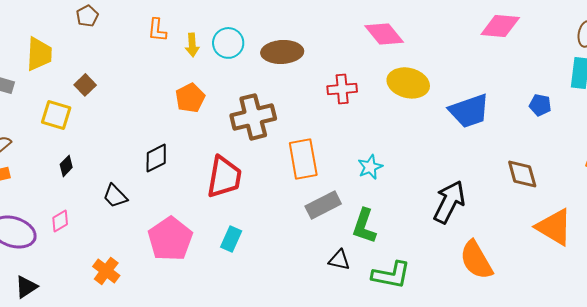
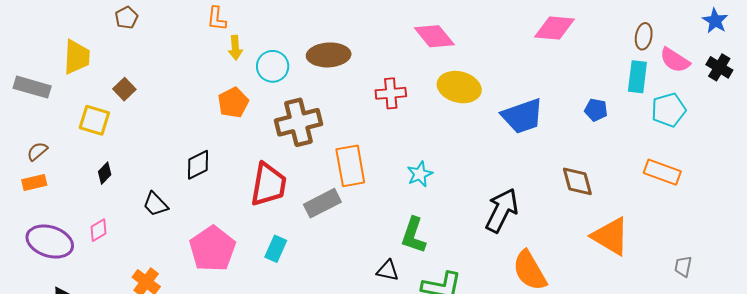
orange L-shape: (157, 30) -> (217, 19), moved
cyan circle: (228, 43) -> (273, 66), moved
gray rectangle: (323, 205) -> (322, 203), moved

